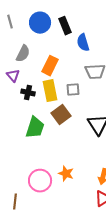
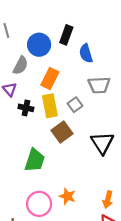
blue circle: (40, 23) -> (39, 45), moved
black rectangle: (65, 26) -> (66, 35), turned 42
gray square: (73, 90) -> (75, 105), turned -32
green trapezoid: (35, 128) -> (35, 160), moved

